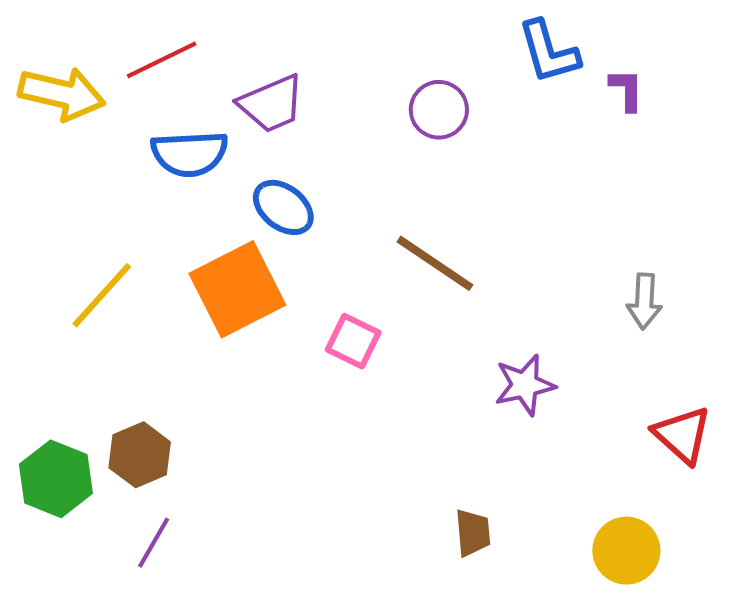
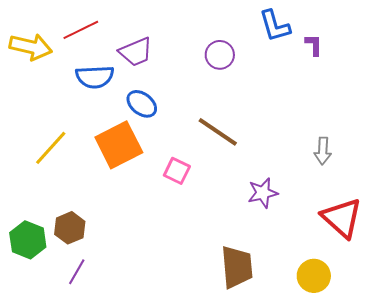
red triangle: (682, 435) -> (342, 218), size x1.4
brown trapezoid: (473, 533) -> (237, 267), size x1.8

